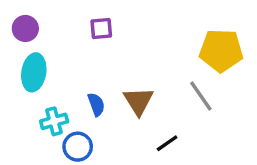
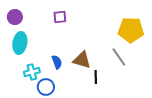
brown triangle: (138, 101) -> (82, 60), turned -42
black line: (167, 143) -> (96, 77), moved, turned -56

